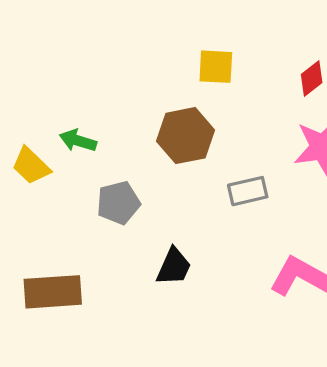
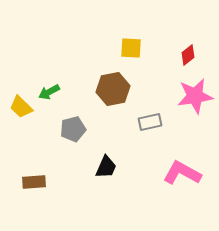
green arrow: (78, 141) -> (49, 92), turned -45
brown rectangle: (53, 292) -> (34, 182), size x0.7

